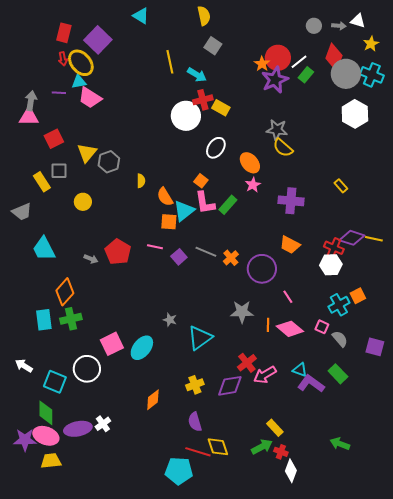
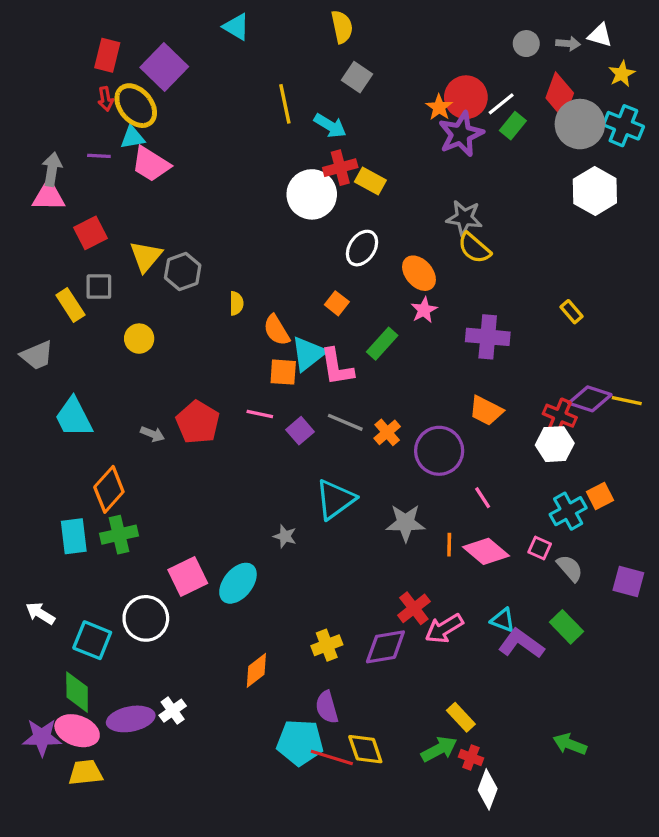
pink L-shape: (205, 203) -> (337, 367), moved
cyan triangle: (200, 338) -> (335, 499), moved
cyan pentagon: (179, 471) -> (300, 742), moved

